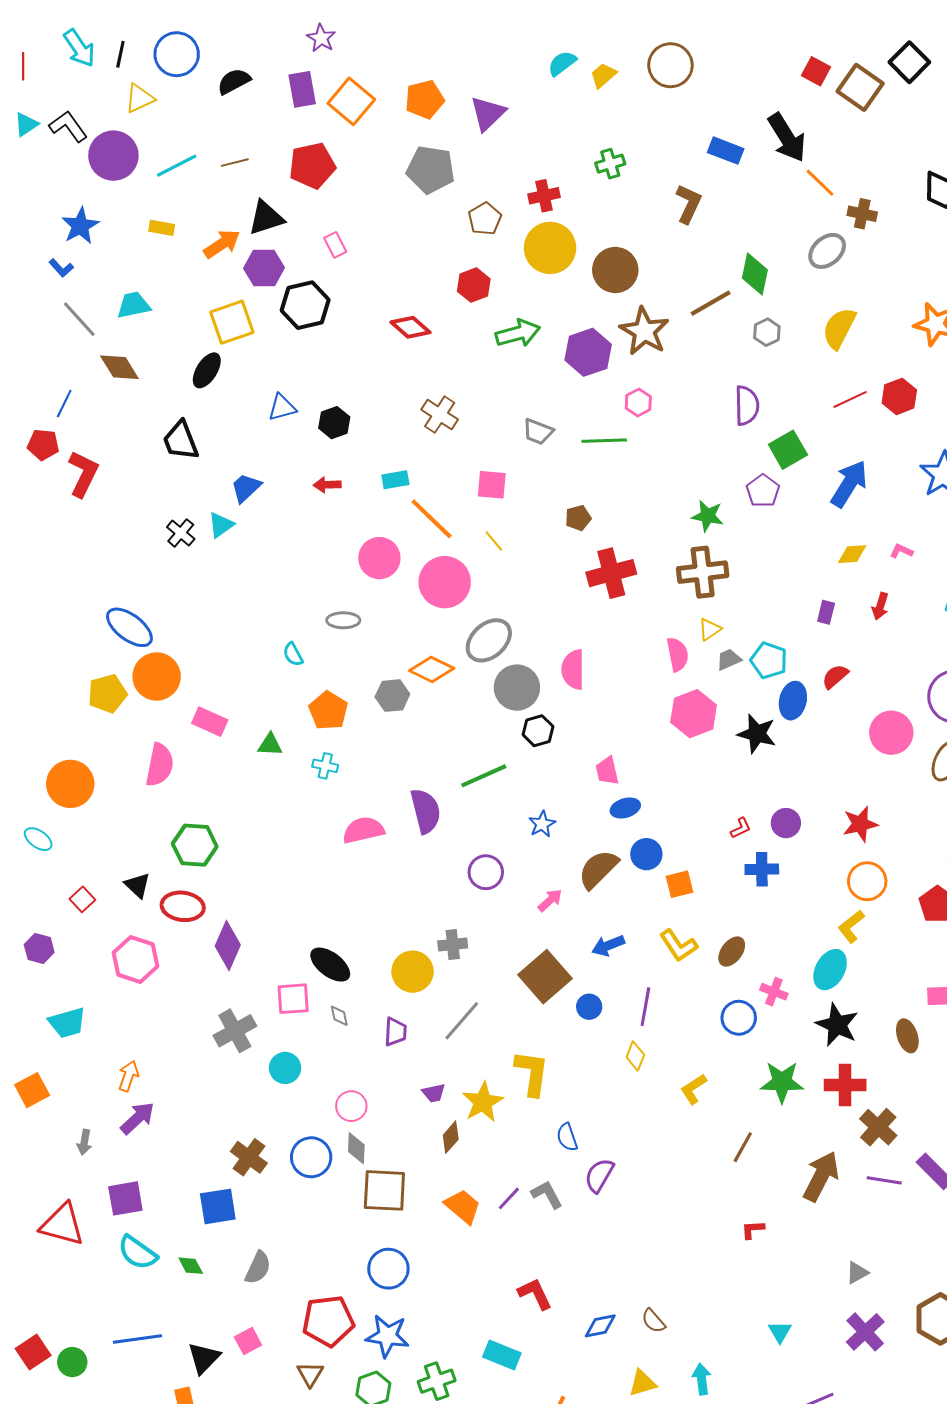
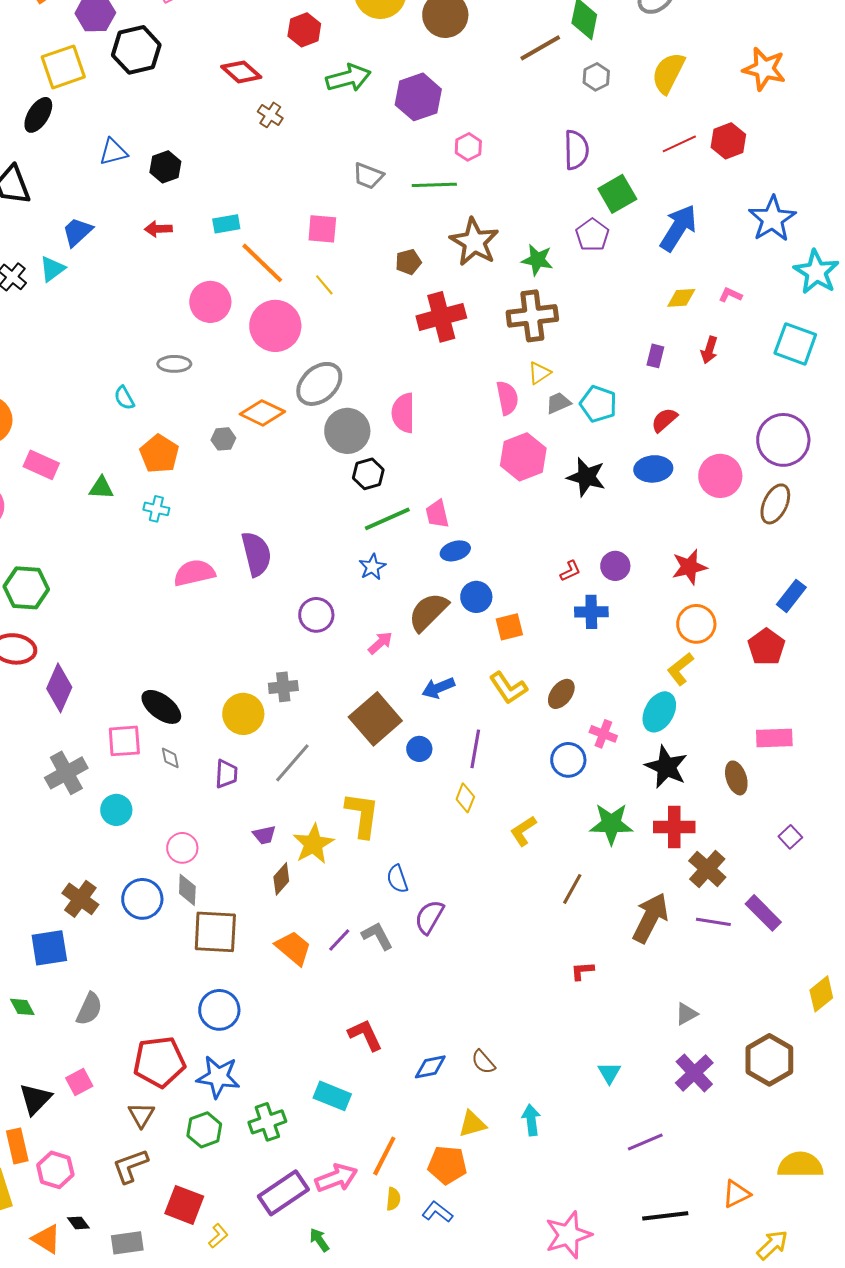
brown star: (644, 331) -> (474, 242), moved
brown cross: (440, 415) -> (270, 115), moved, size x0.7
gray hexagon: (392, 696) -> (223, 439), size x0.7
blue ellipse: (793, 701) -> (653, 469), moved, turned 72
green line: (484, 776) -> (387, 519), moved

